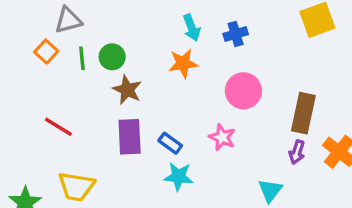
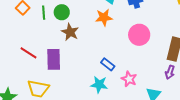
purple rectangle: (130, 137) -> (54, 59), moved
pink star: (222, 137) -> (129, 79), moved
blue rectangle: (170, 143) -> (108, 64), moved

